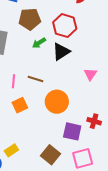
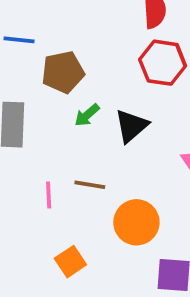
red hexagon: (65, 26) -> (163, 63), moved
orange square: (20, 105) -> (70, 262), moved

